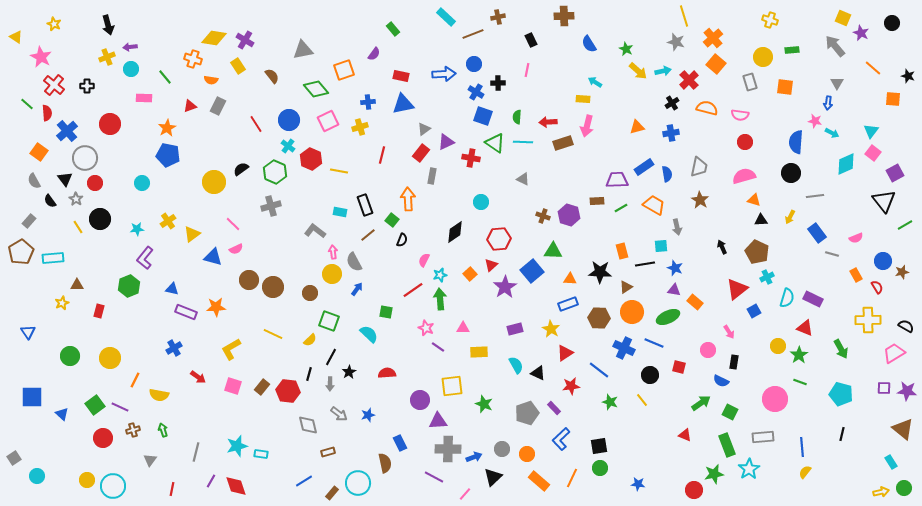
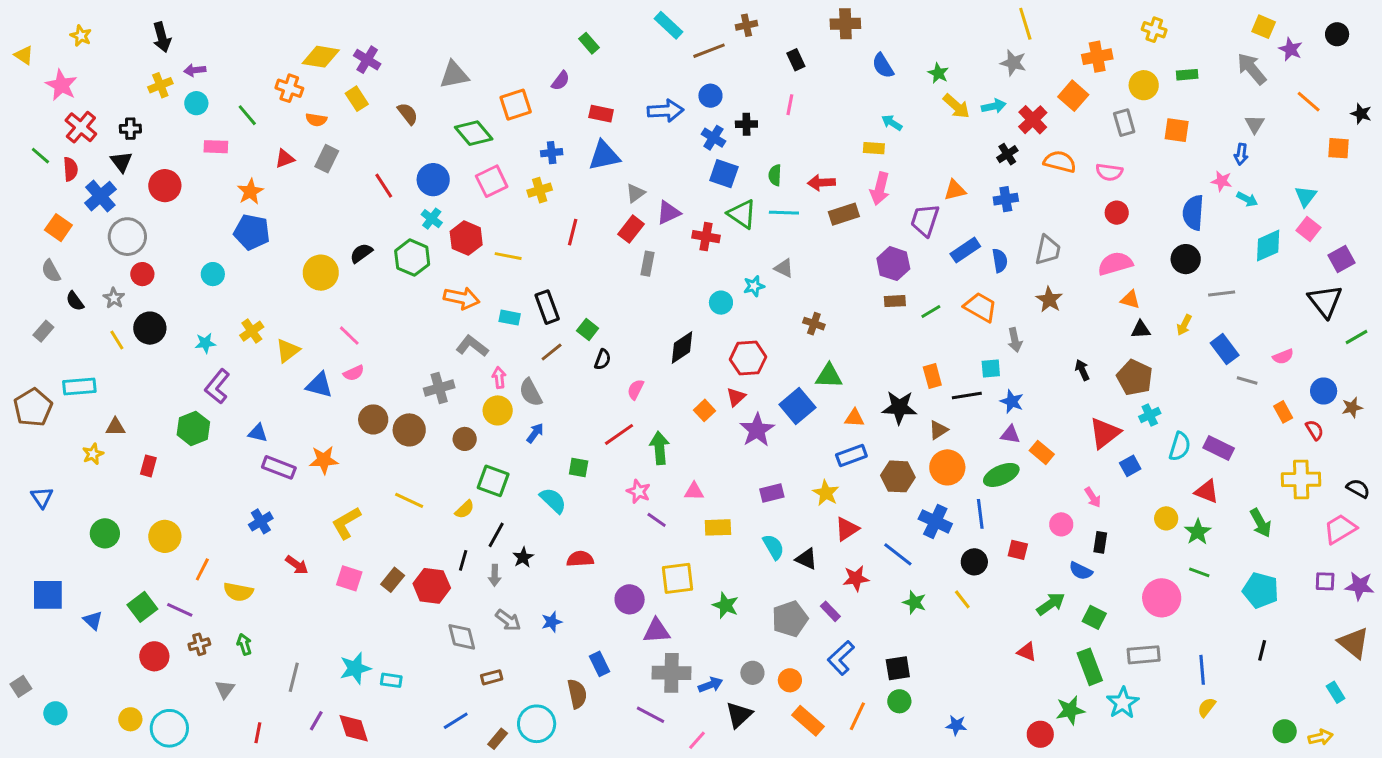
orange cross: (713, 38) -> (1097, 57), moved, turned 30
black triangle: (65, 179) -> (121, 162), moved
purple trapezoid: (617, 180) -> (925, 220), moved, turned -70
orange arrow: (408, 199) -> (462, 298), moved, turned 105
gray cross: (271, 206) -> (439, 388), moved
purple hexagon: (569, 215) -> (893, 264), moved
brown pentagon: (21, 252) -> (33, 407), moved
cyan star: (440, 275) -> (754, 286), moved
blue line: (654, 343) -> (980, 514), turned 60
green circle: (904, 488) -> (1285, 731), moved

